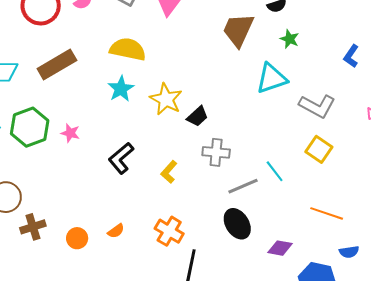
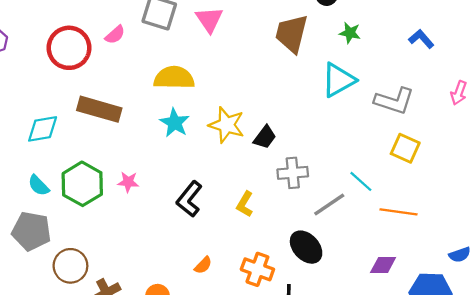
blue L-shape: (351, 56) -> (421, 39), turned 115
brown rectangle: (57, 64) -> (99, 109), turned 57
orange line: (327, 213) -> (399, 212), moved
black ellipse: (237, 224) -> (306, 247), moved
orange semicircle: (116, 231) -> (203, 265), moved

